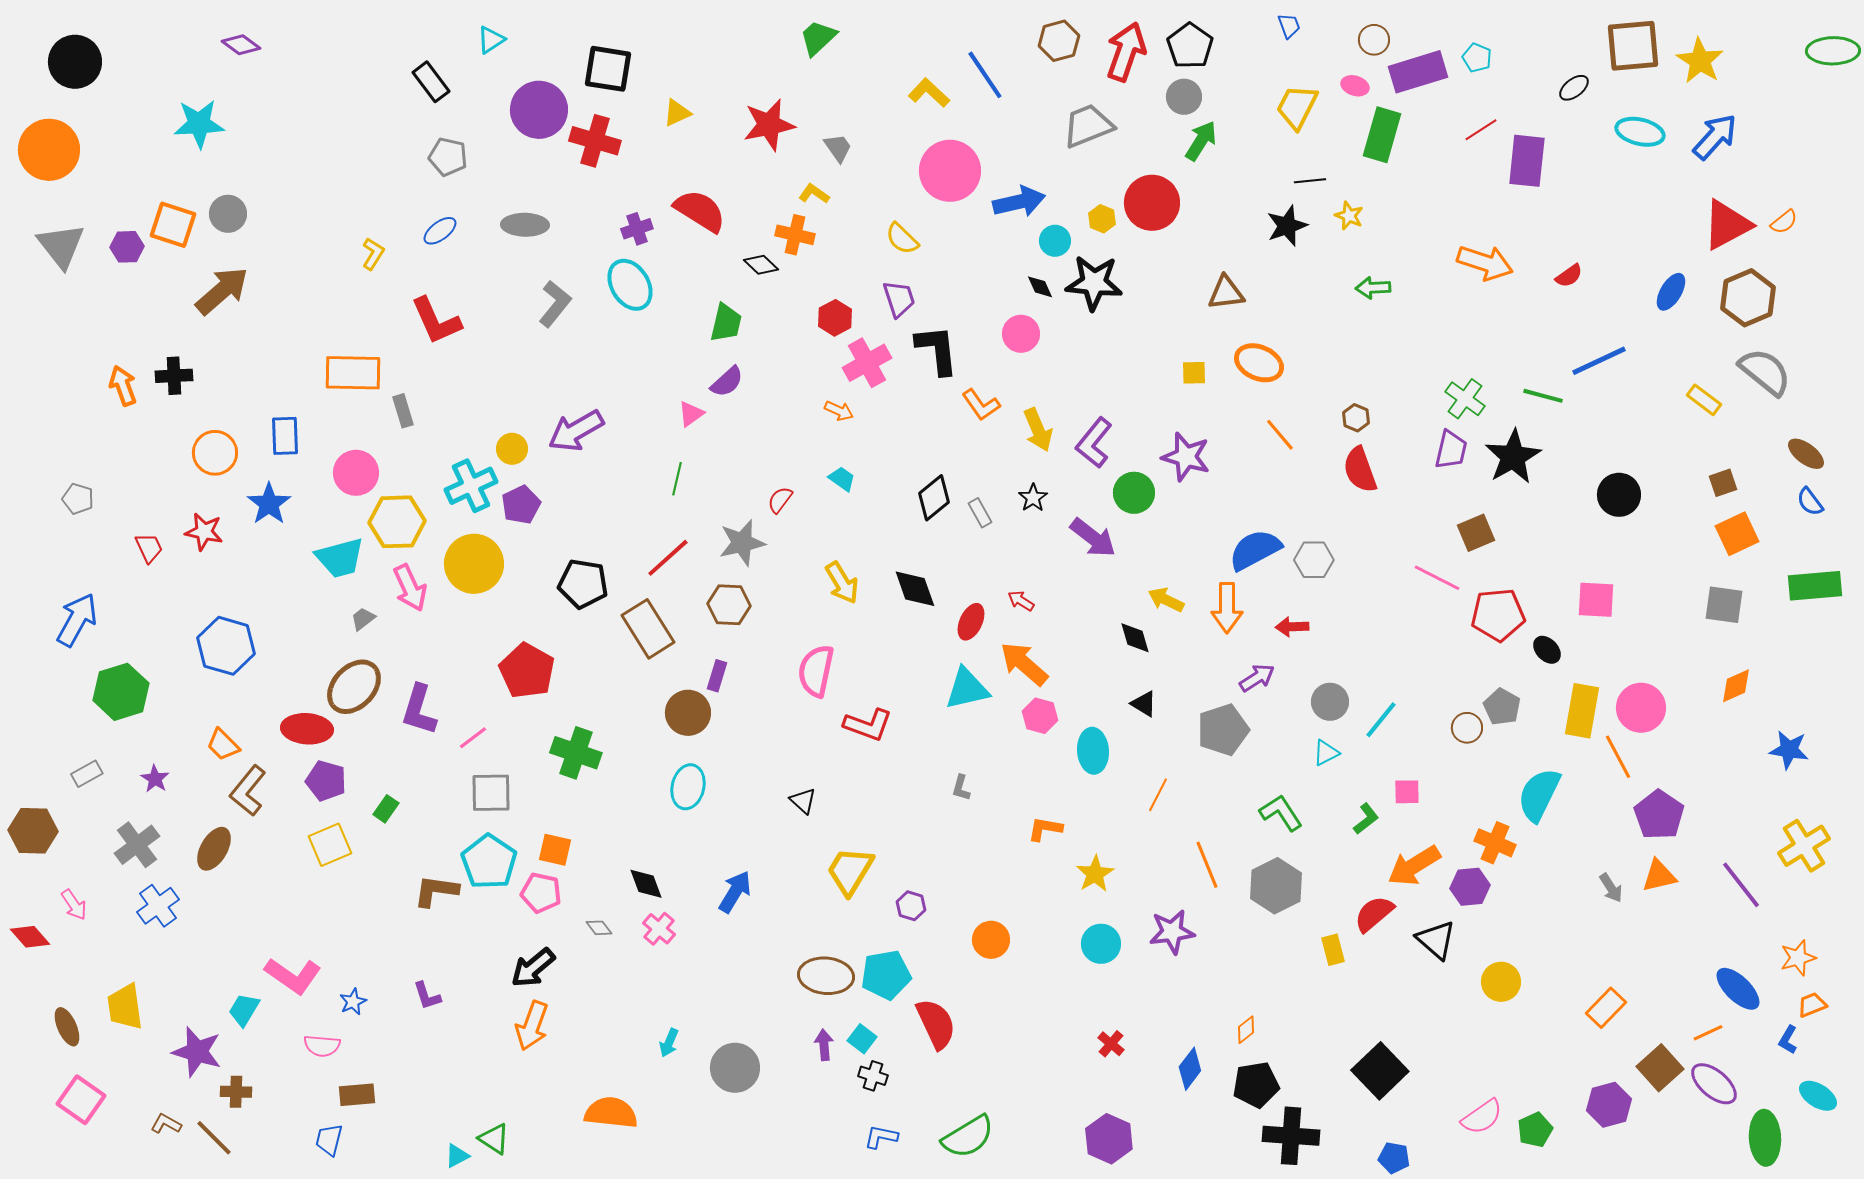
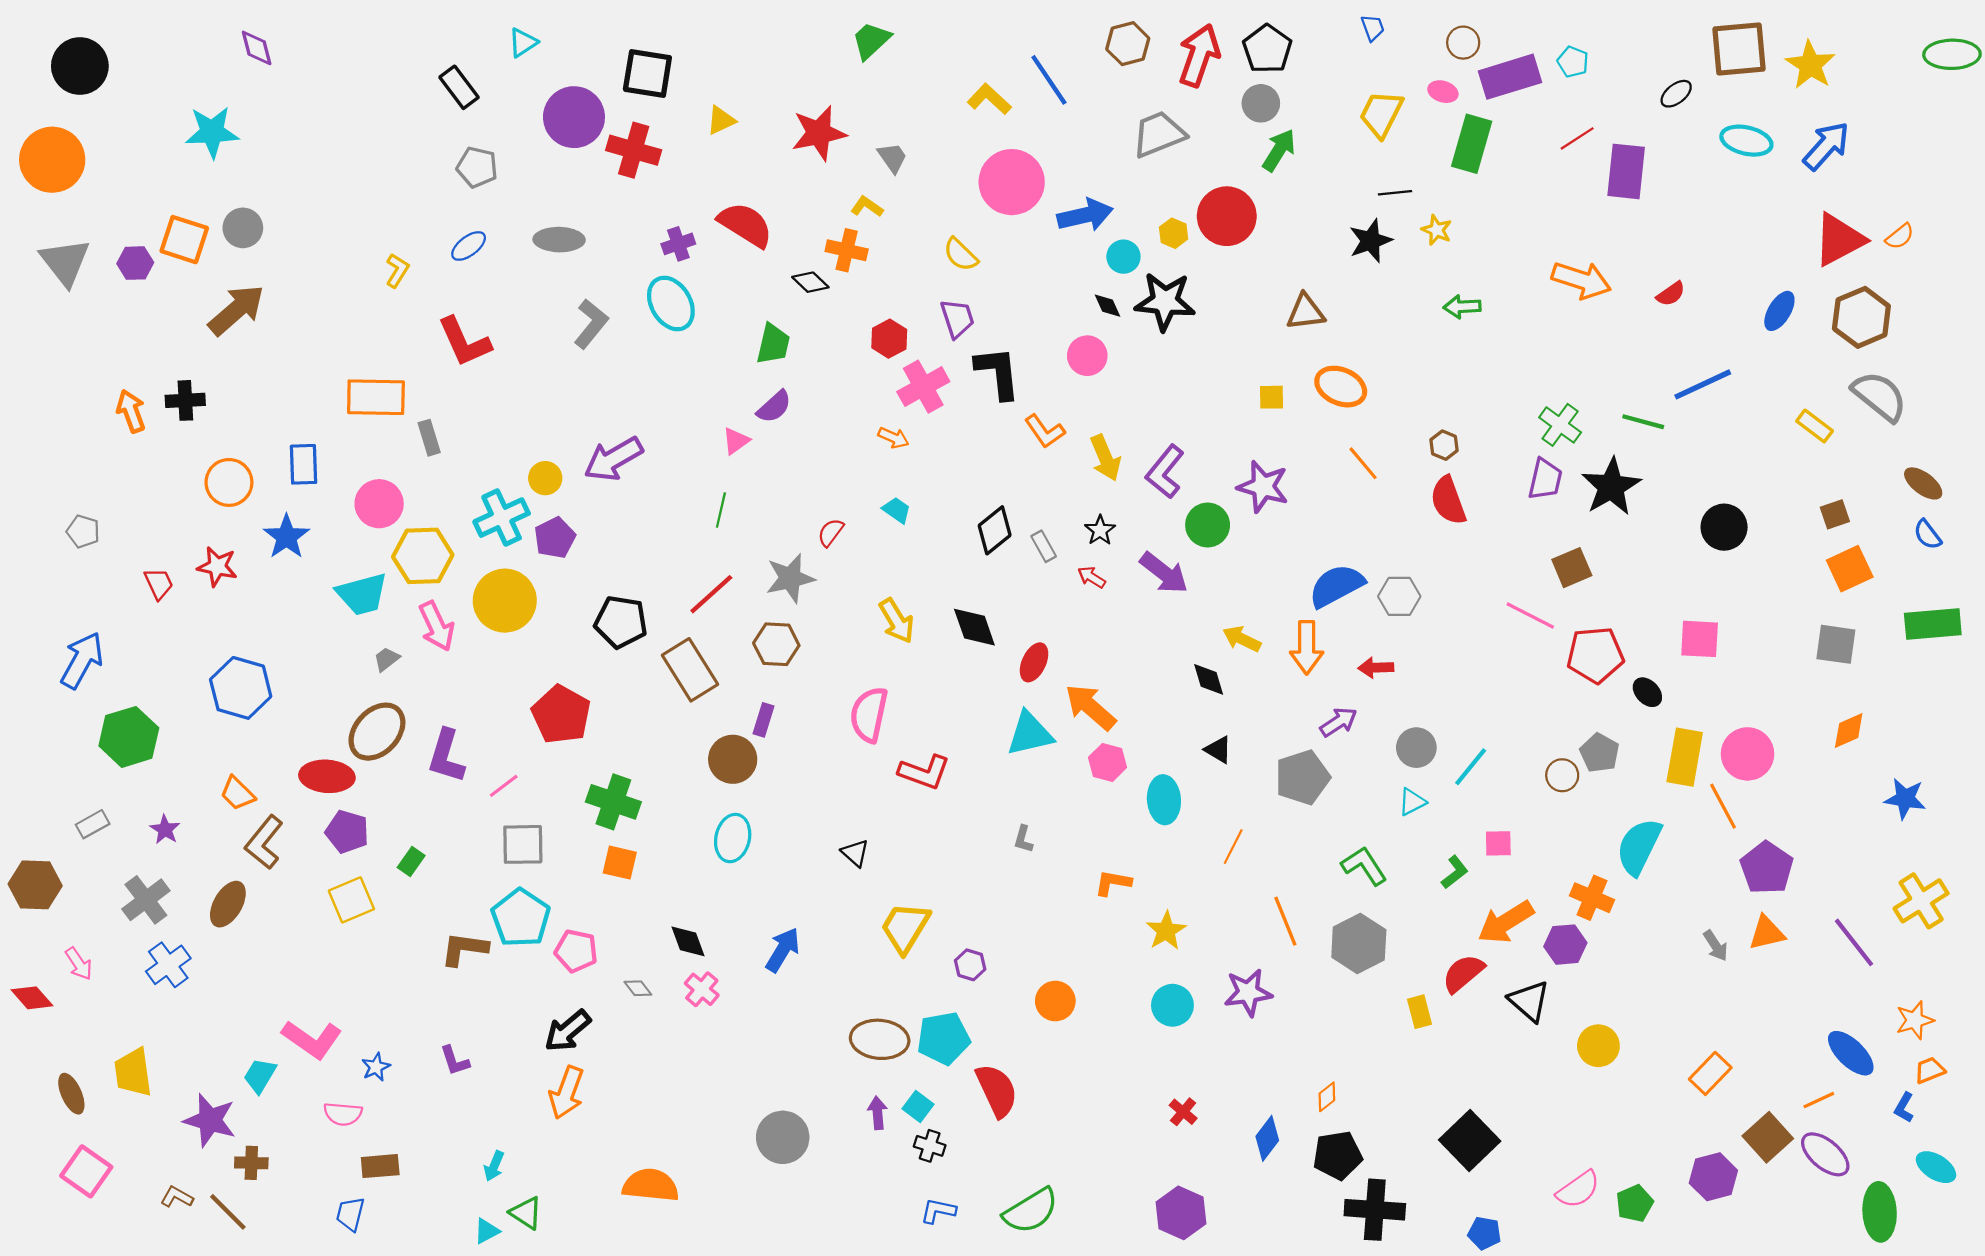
purple diamond: (241, 45) -> (257, 48), turned 39
red arrow: (1021, 601) -> (1092, 577), moved
orange square: (555, 850) -> (620, 863), moved
cyan arrow: (669, 1043) -> (494, 1166), moved

